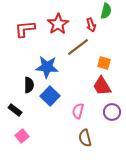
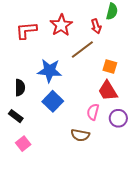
black semicircle: (29, 85) -> (20, 88), moved
pink semicircle: (78, 111) -> (93, 112), moved
brown semicircle: (85, 138) -> (80, 135), moved, turned -66

